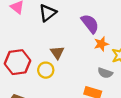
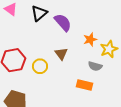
purple semicircle: (90, 24) -> (63, 22), moved
brown triangle: (57, 53) -> (61, 54), moved

